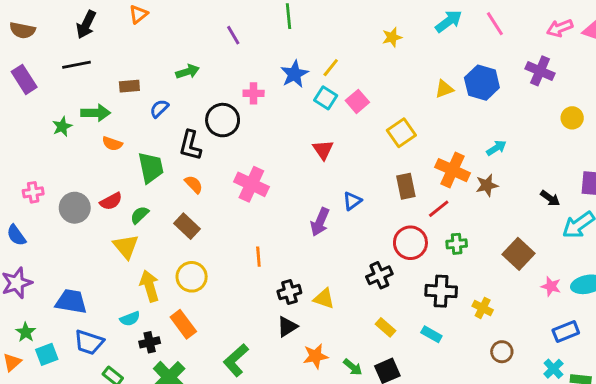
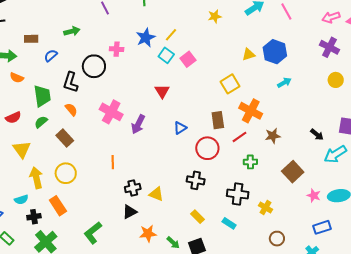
purple cross: (540, 71) -> (329, 47), moved
yellow square: (401, 133) -> (230, 84), moved
cyan arrow: (496, 148) -> (284, 83), moved
brown star: (487, 185) -> (273, 136), moved
green semicircle: (140, 215) -> (41, 122), moved
purple arrow: (320, 222) -> (138, 124), moved
red circle: (410, 243) -> (207, 148), moved
black cross: (379, 275) -> (196, 180), turned 30

